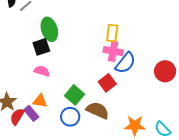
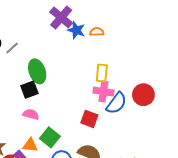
red circle: (165, 71) -> (143, 95), moved
red square: (107, 83) -> (89, 119), moved, turned -30
green square: (75, 95) -> (50, 137), moved

